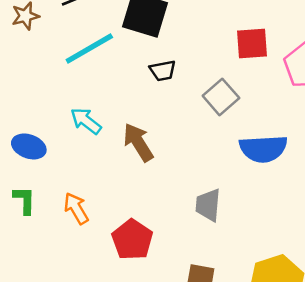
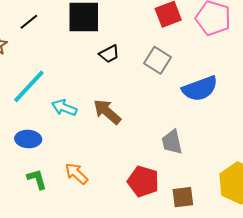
cyan line: (89, 48) -> (29, 86), moved
red pentagon: (132, 240) -> (143, 181), moved

